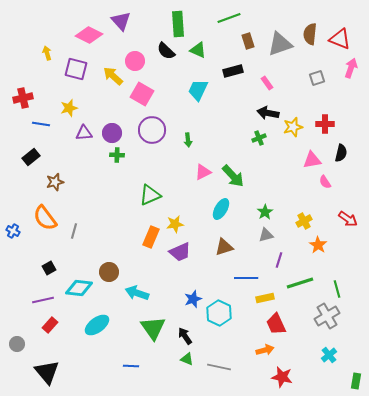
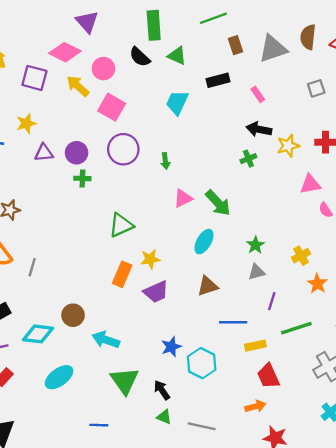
pink diamond: (89, 35) -> (65, 52), moved

